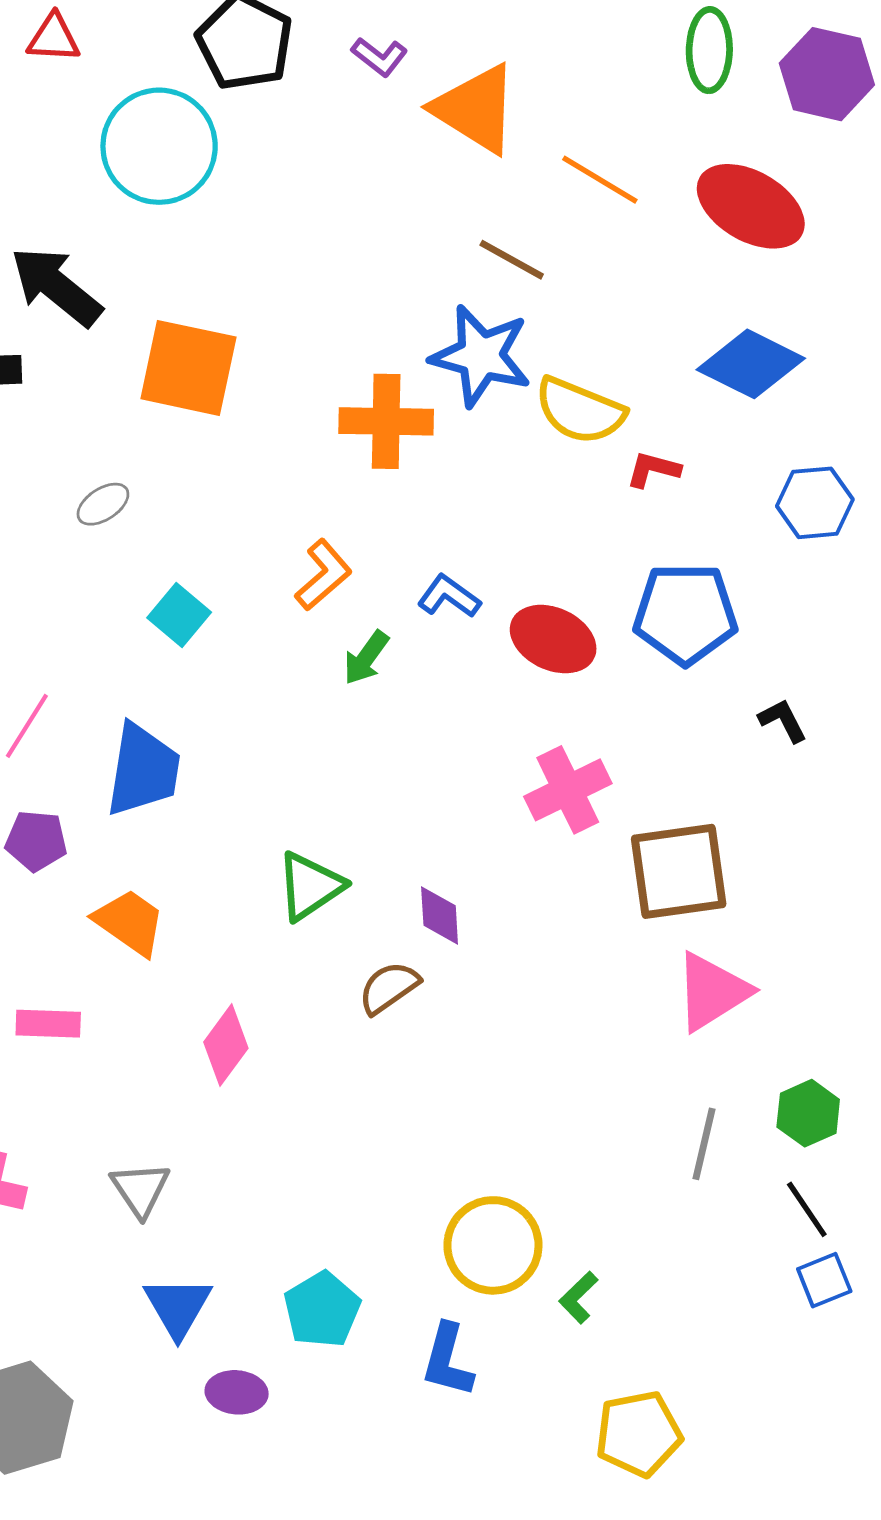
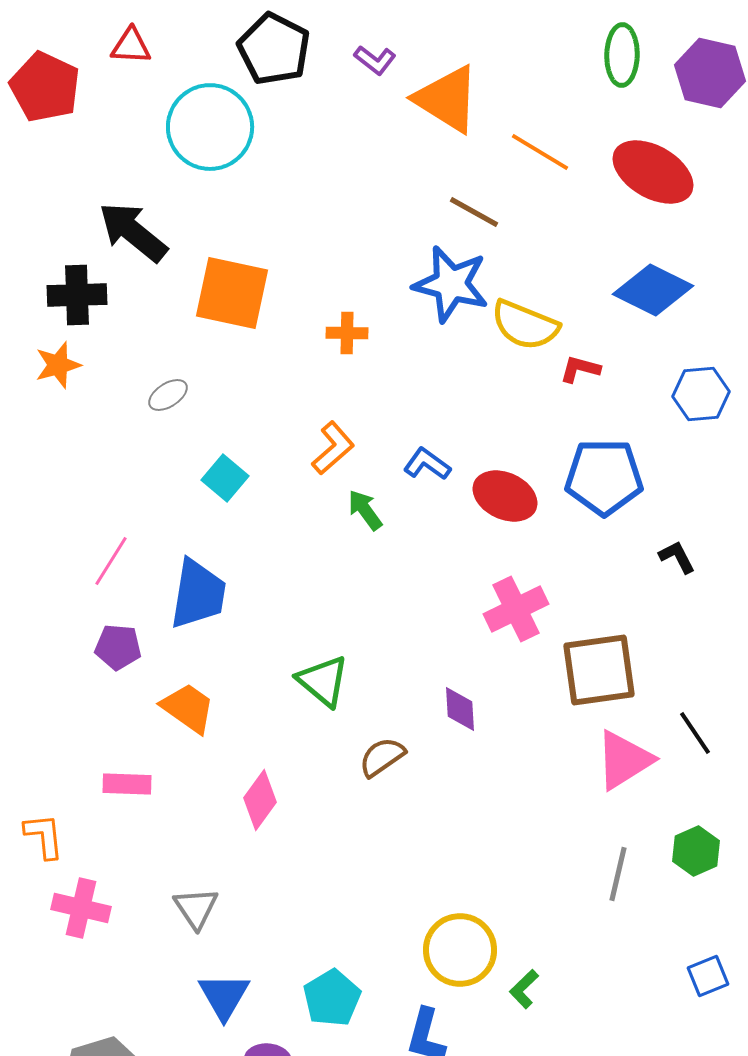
orange cross: (386, 421) -> (347, 333), moved, size x0.6
green arrow: (366, 658) -> (365, 510), turned 108
green triangle: (310, 886) -> (323, 681), turned -46
purple diamond: (440, 916) -> (460, 709), moved
black line: (807, 1209) -> (695, 733), moved

